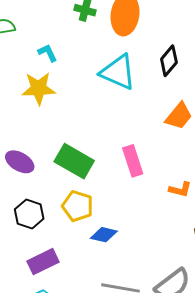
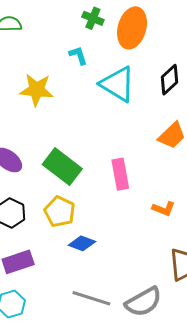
cyan L-shape: (48, 53) -> (78, 55), moved

